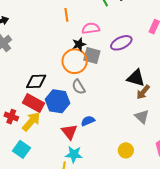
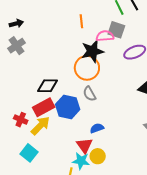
black star: (79, 44) -> (92, 51), size x1.6
gray square: (92, 55) -> (116, 30), moved
red rectangle: (34, 103) -> (44, 107), turned -60
red triangle: (69, 132) -> (85, 145), moved
yellow circle: (126, 150) -> (98, 156), moved

